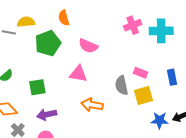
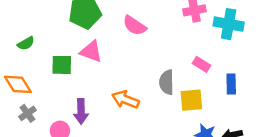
pink rectangle: (141, 73) -> (201, 64), moved
pink triangle: (78, 74) -> (91, 51), moved
purple arrow: (47, 115) -> (81, 111), moved, turned -90

